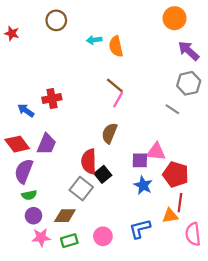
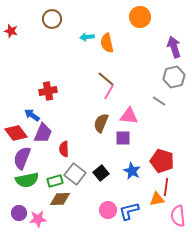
orange circle: (175, 18) -> (140, 17), moved
purple arrow: (189, 51) -> (174, 47), turned 30
blue arrow: (26, 110) -> (32, 115), moved
pink triangle: (156, 152) -> (129, 116), moved
purple square: (140, 160) -> (123, 138), moved
red semicircle: (89, 161) -> (64, 149), moved, size x0.7
black square: (103, 174) -> (101, 173), moved
green semicircle: (29, 195) -> (27, 180), size x1.6
purple circle: (33, 216) -> (19, 213), moved
pink circle: (103, 236) -> (108, 210), moved
green rectangle: (69, 241) -> (55, 181), moved

